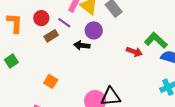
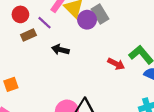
purple circle: (94, 30) -> (87, 20), moved
orange square: (51, 81) -> (11, 84), moved, turned 32

